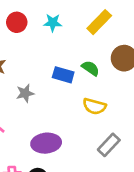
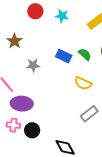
purple ellipse: (46, 143) -> (22, 104), moved

